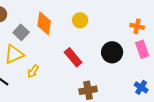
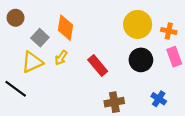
yellow circle: (80, 20) -> (138, 24), moved, size x1.6
yellow arrow: (33, 71) -> (61, 58), moved
blue cross: (141, 87) -> (159, 99), moved

